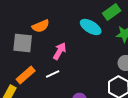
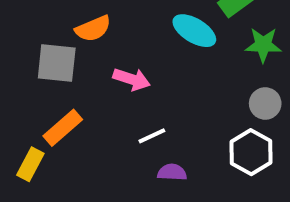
pink arrow: (60, 51) -> (132, 79), turned 78
white line: (53, 74) -> (152, 136), moved

